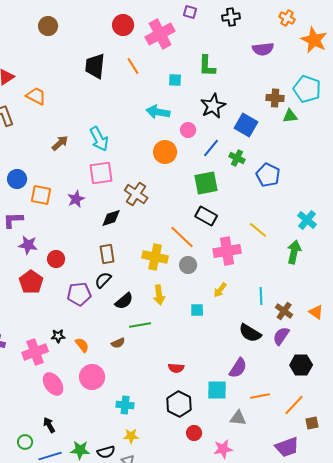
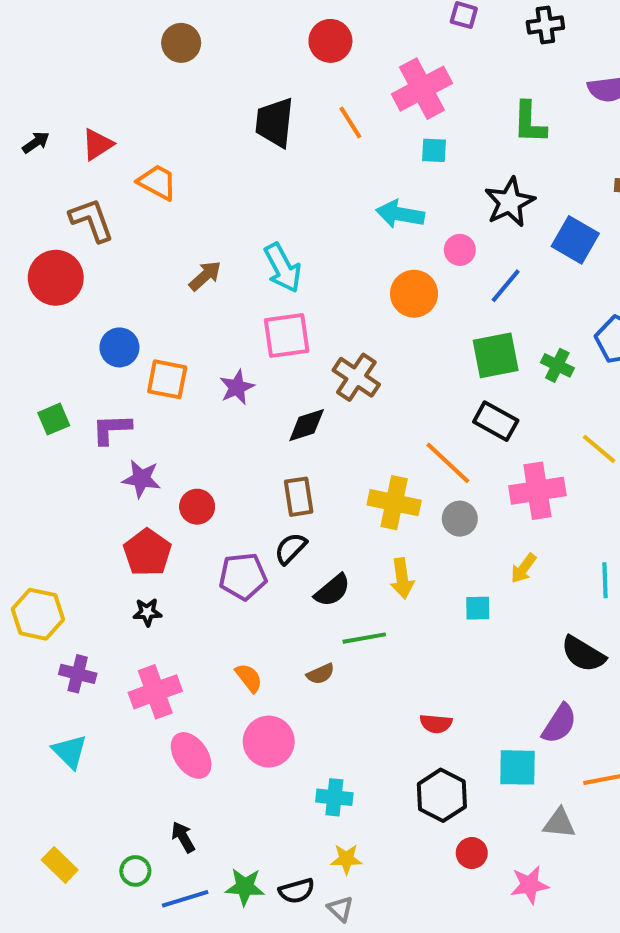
pink cross: (160, 34) -> (422, 89), moved
green L-shape: (207, 66) -> (529, 123), moved
green cross: (237, 158) -> (557, 365), moved
black star: (58, 336) -> (147, 612), moved

